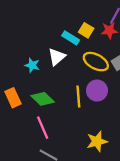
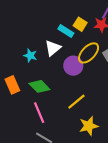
yellow ellipse: (96, 62) -> (89, 53), turned -75
purple circle: (97, 91) -> (73, 66), moved
yellow line: (78, 97) -> (76, 102), moved, turned 54

